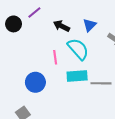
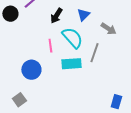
black arrow: (61, 26) -> (56, 16), turned -84
gray line: (101, 83) -> (94, 53), moved, turned -72

